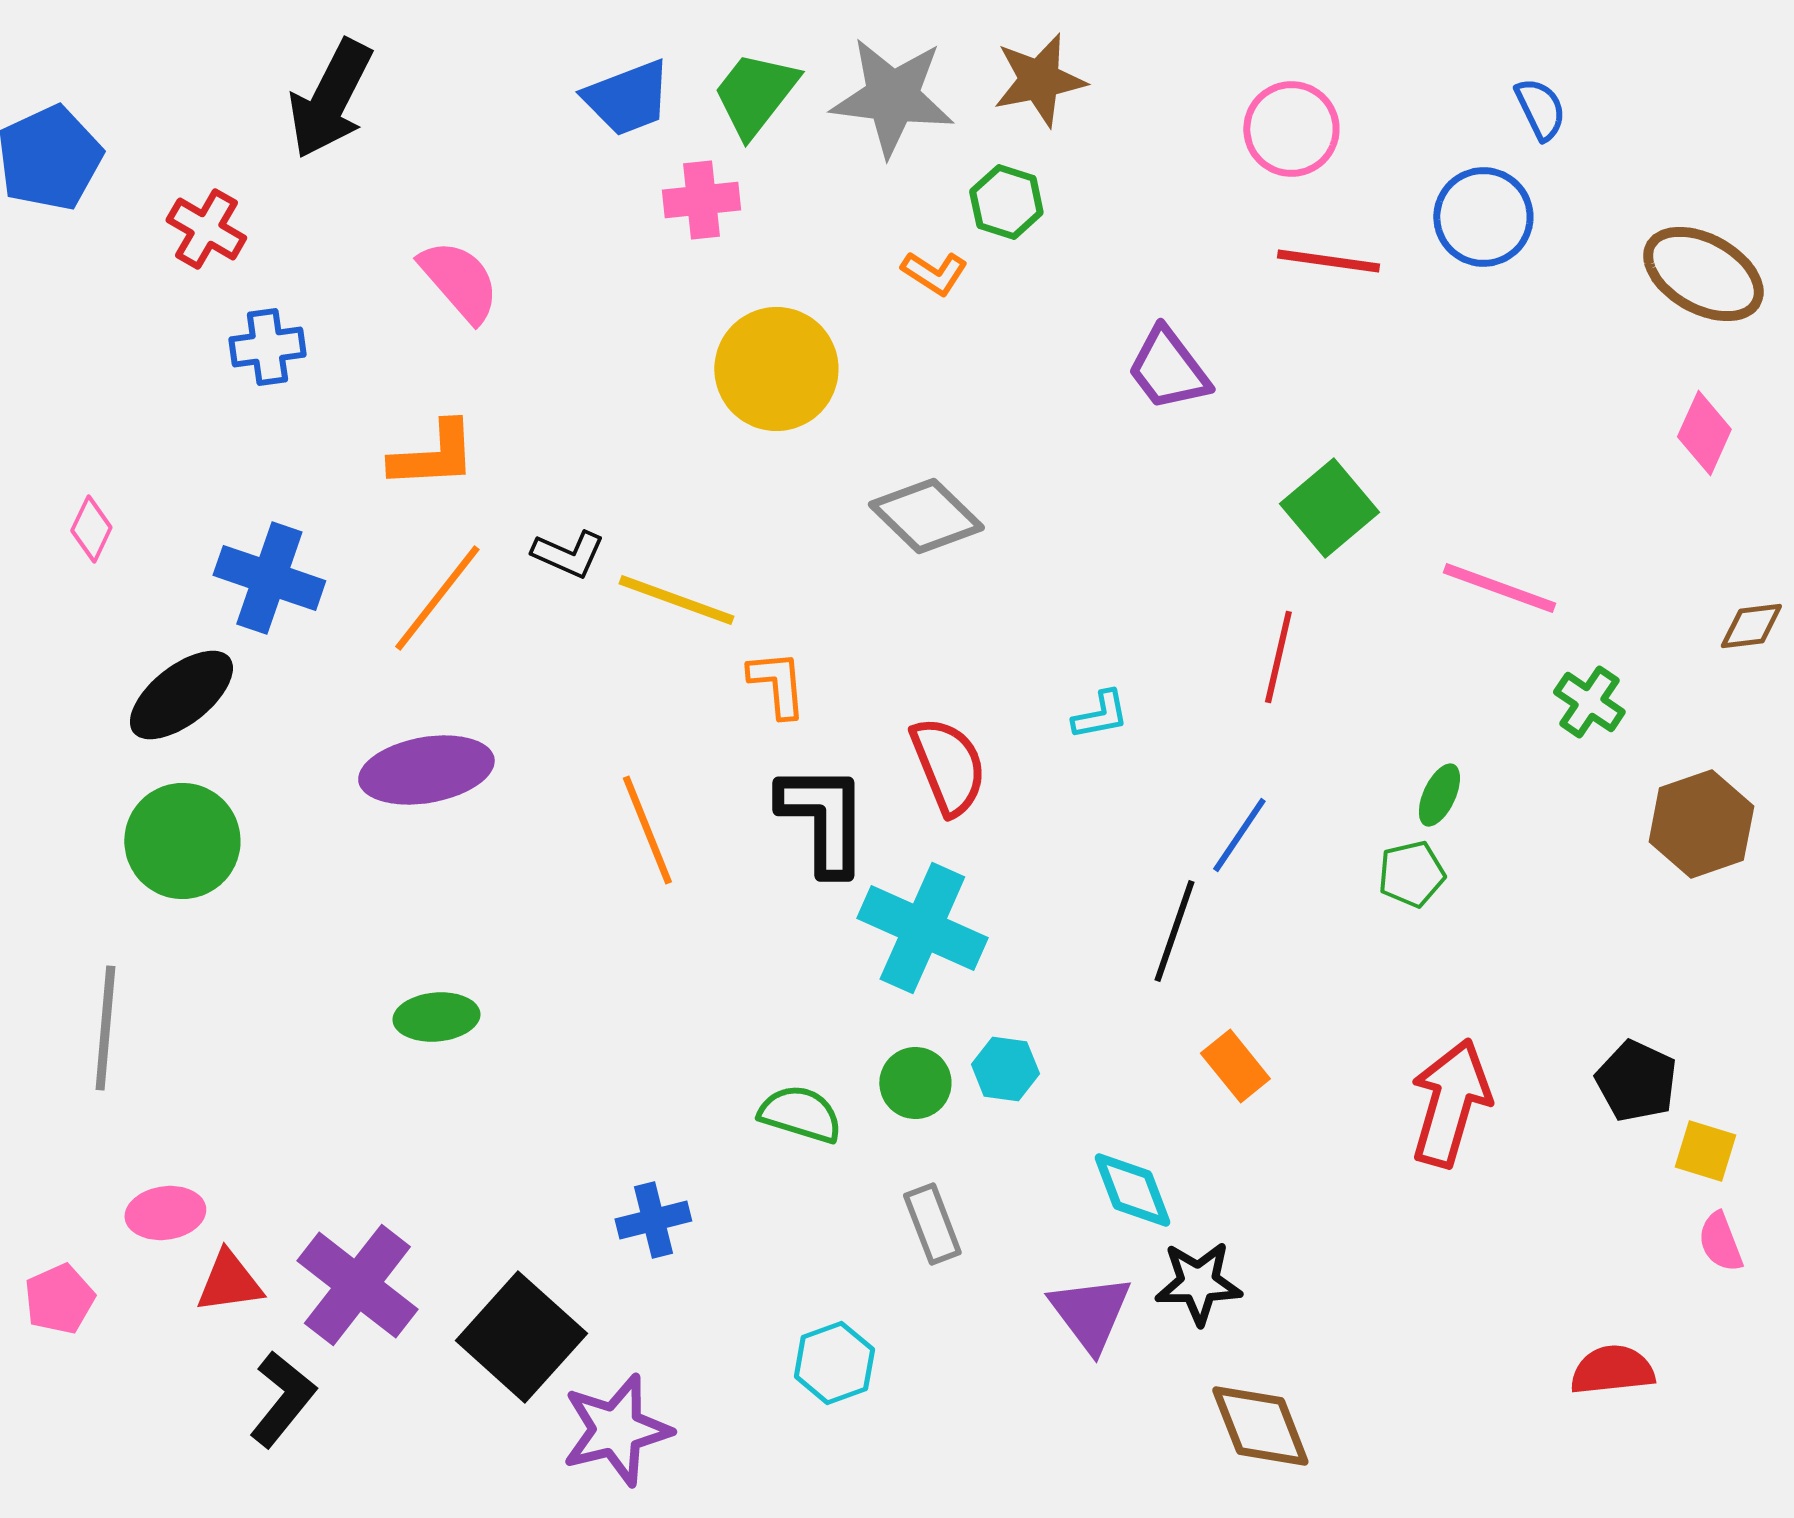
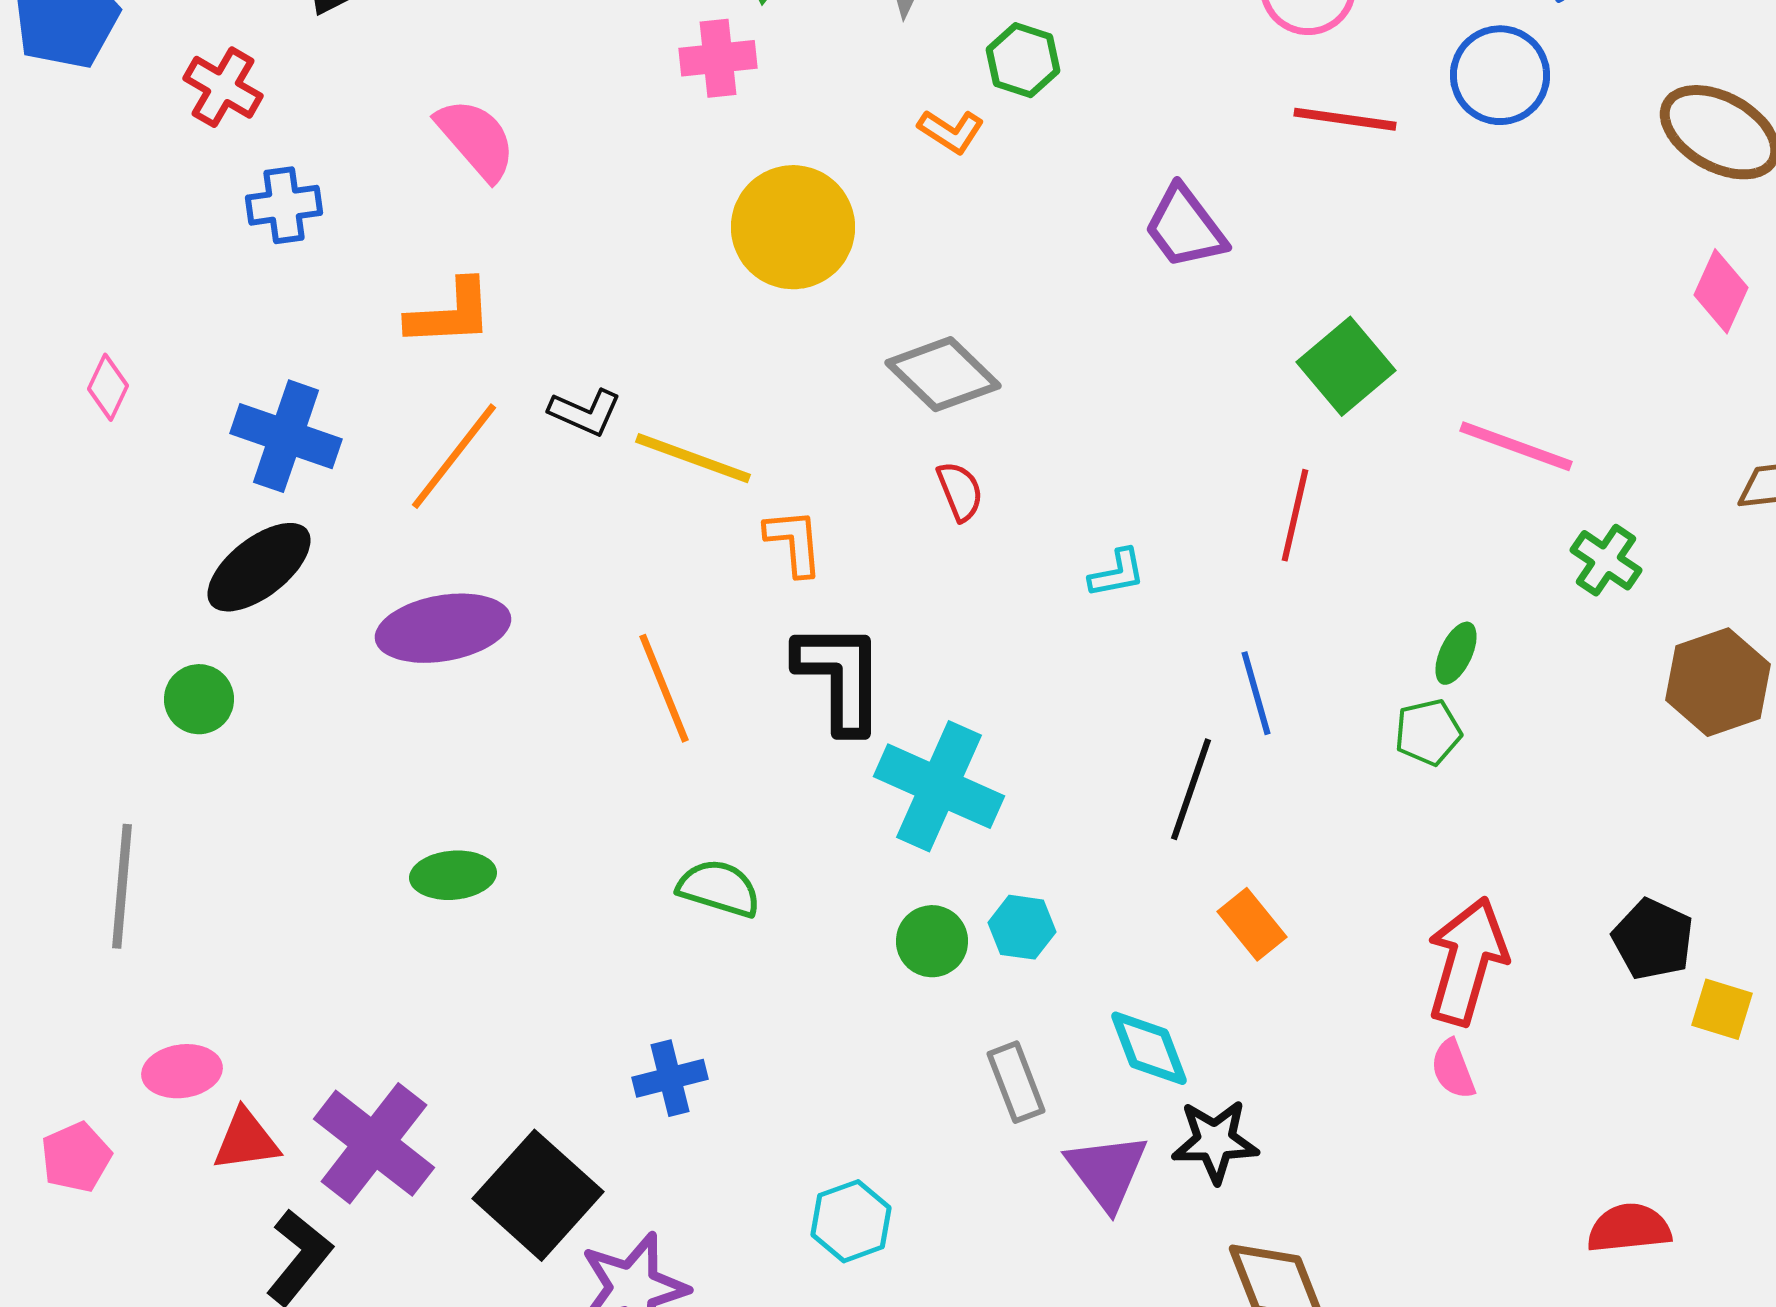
black ellipse: (181, 695) -> (259, 567), moved
red semicircle: (948, 766) -> (960, 491), moved, size x0.6
blue line: (1239, 835) -> (1256, 693), turned -50
green circle: (182, 841) -> (199, 699), size x0.6
green semicircle: (800, 1114) -> (719, 888), moved
gray rectangle: (932, 1224) -> (1016, 1082), moved
pink semicircle: (1720, 1242) -> (1453, 1069), moved

